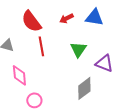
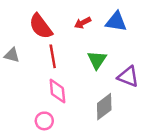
pink diamond: (19, 75) -> (57, 91), moved

